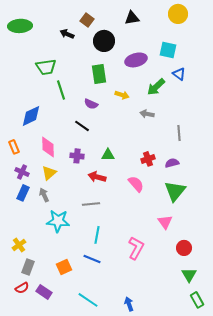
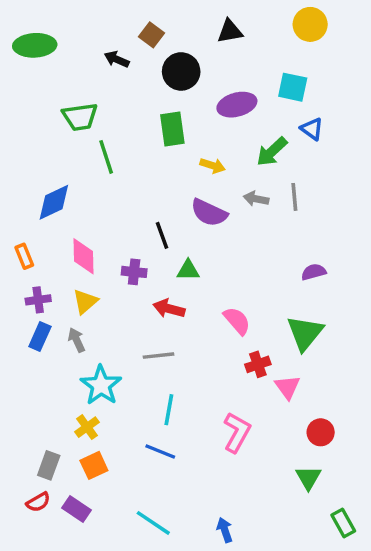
purple semicircle: (91, 104) -> (209, 213), moved, size x1.5
black line: (82, 126) -> (162, 235), moved, turned 35
gray line: (179, 133) -> (294, 197), moved
red cross: (148, 159) -> (258, 364), moved
purple semicircle: (172, 163) -> (314, 272), moved
purple cross: (22, 172) -> (38, 300), turned -32
cyan star: (58, 221) -> (101, 385), turned 30
yellow cross: (19, 245) -> (87, 427), moved
orange square: (64, 267) -> (94, 465), moved
green triangle: (189, 275) -> (308, 478), moved

